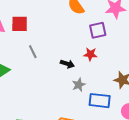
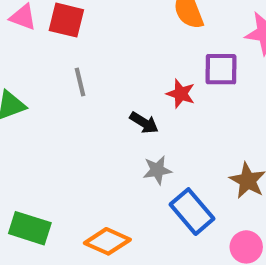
red star: (90, 54) -> (181, 94), moved
blue rectangle: (100, 101) -> (192, 212), turned 30

